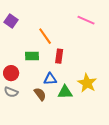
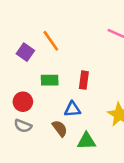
purple square: (11, 21) -> (25, 52), moved
orange line: (45, 36) -> (51, 41), moved
green triangle: (65, 92) -> (86, 141), moved

